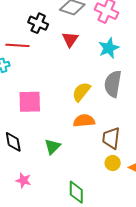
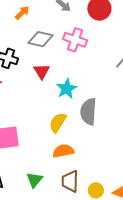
cyan star: (109, 48) -> (67, 89), moved
brown trapezoid: (111, 138) -> (70, 181), moved

